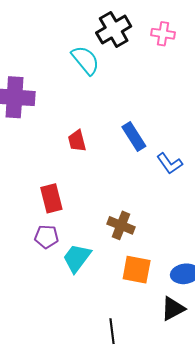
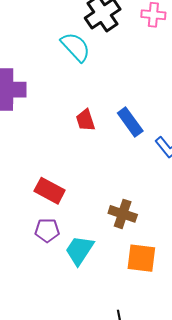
red trapezoid: (77, 141) -> (85, 120), moved
red rectangle: (51, 198) -> (50, 191), turned -44

